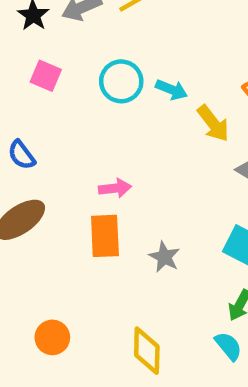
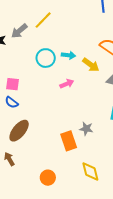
pink square: (46, 76) -> (12, 84), moved
pink arrow: (115, 188) -> (67, 84), moved
orange rectangle: (105, 236) -> (69, 141), moved

